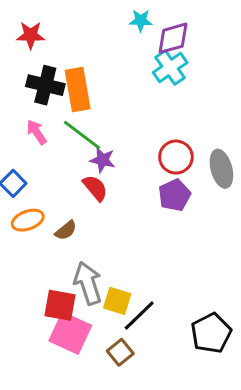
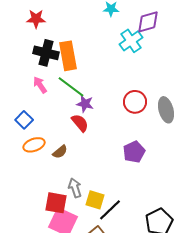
purple diamond: (173, 38) -> (148, 22), moved
purple pentagon: (174, 195) -> (134, 152), moved
gray arrow: (88, 283) -> (75, 188), size x0.7

